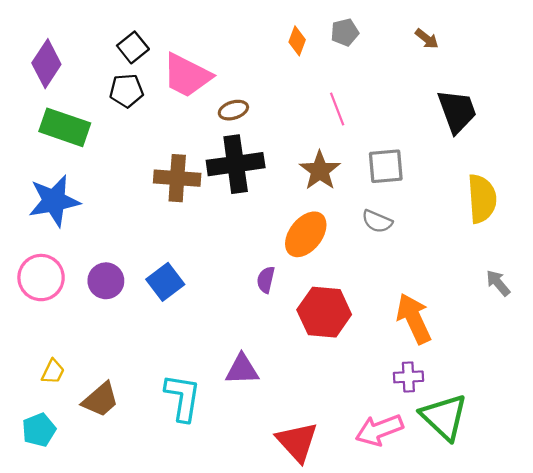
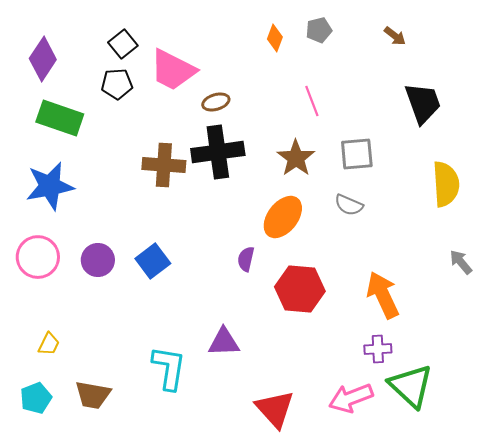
brown trapezoid: (100, 400) -> (93, 395), moved, turned 51

